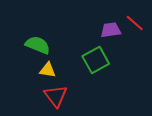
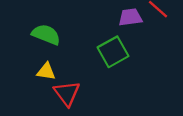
yellow triangle: (48, 70) -> (46, 71), moved

